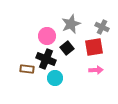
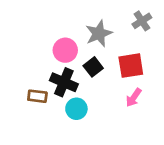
gray cross: (102, 27) -> (142, 21), moved, turned 32
pink arrow: (96, 70) -> (134, 98), turned 128

